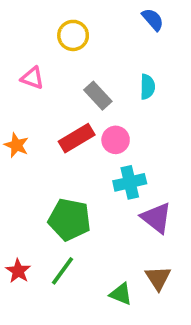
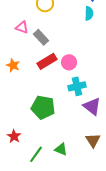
cyan semicircle: (147, 87) -> (89, 13), moved
gray rectangle: (98, 96) -> (41, 37), moved
green line: (62, 271) -> (36, 154), moved
green triangle: (121, 294) -> (61, 149), moved

